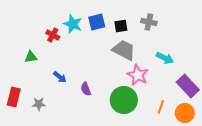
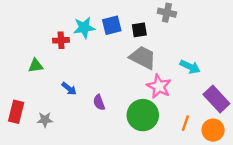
gray cross: (149, 22) -> (167, 13), moved
cyan star: (73, 24) -> (84, 28), turned -30
red cross: (53, 35) -> (61, 40), turned -32

